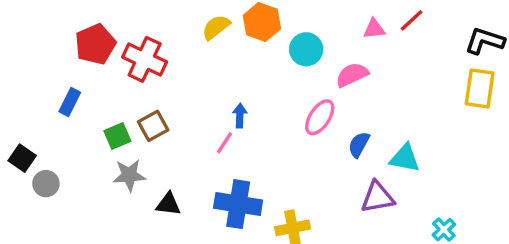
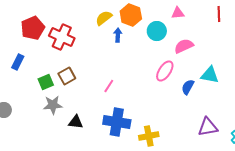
red line: (412, 20) -> (219, 14), turned -49
pink triangle: (374, 29) -> (178, 13), moved
blue arrow: (240, 116) -> (118, 35), moved
cyan triangle: (405, 158) -> (210, 75), moved
purple triangle: (378, 197) -> (208, 127), moved

